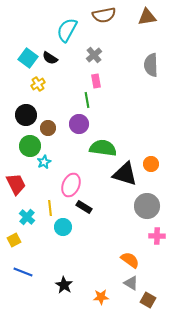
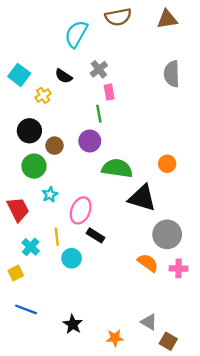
gray cross: (94, 55) -> (99, 69), moved
cyan square: (28, 58) -> (19, 75), moved
black semicircle: (50, 58) -> (64, 76), moved
cyan star: (44, 162) -> (50, 195), moved
orange circle: (151, 164) -> (167, 164), moved
orange semicircle: (130, 260) -> (148, 263), moved

